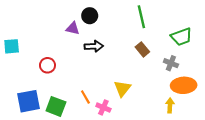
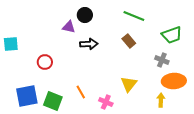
green line: (141, 17) -> (134, 16), turned -55
brown rectangle: (142, 49) -> (129, 41), moved
yellow triangle: (122, 88) -> (129, 84), moved
pink cross: (103, 107) -> (106, 102), moved

